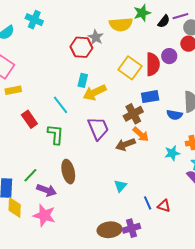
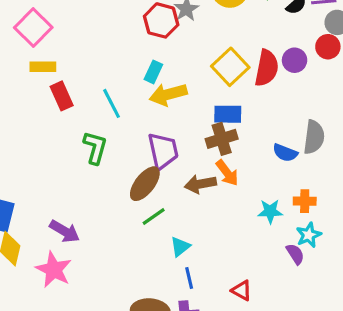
blue rectangle: (150, 97) -> (228, 114), moved
red rectangle: (29, 119) -> (62, 96), moved
brown ellipse: (68, 172) -> (145, 184), moved, turned 40
green line: (30, 175) -> (154, 216), moved
blue line: (148, 203) -> (189, 278), moved

